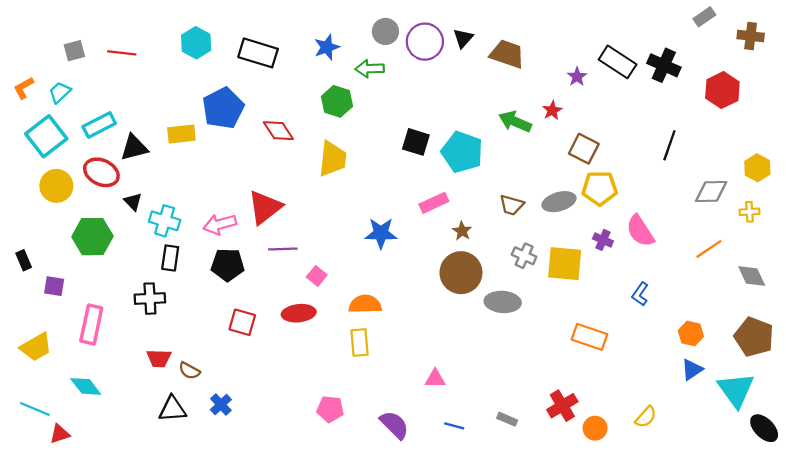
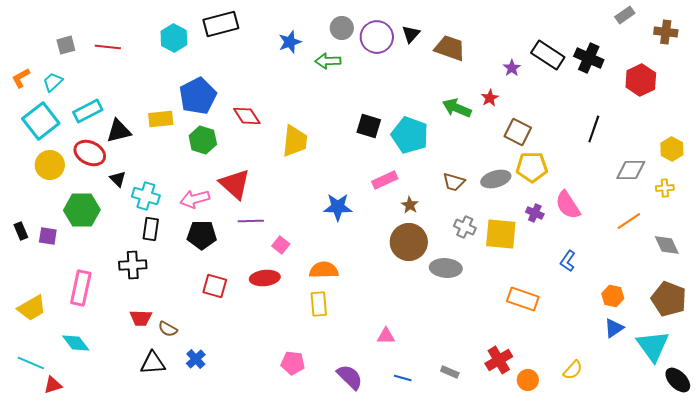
black rectangle: (258, 53) -> (221, 24), moved, turned -32
green hexagon: (337, 101) -> (203, 140), moved
red triangle: (265, 207) -> (235, 184), turned -40
purple square: (54, 286) -> (48, 236), moved

